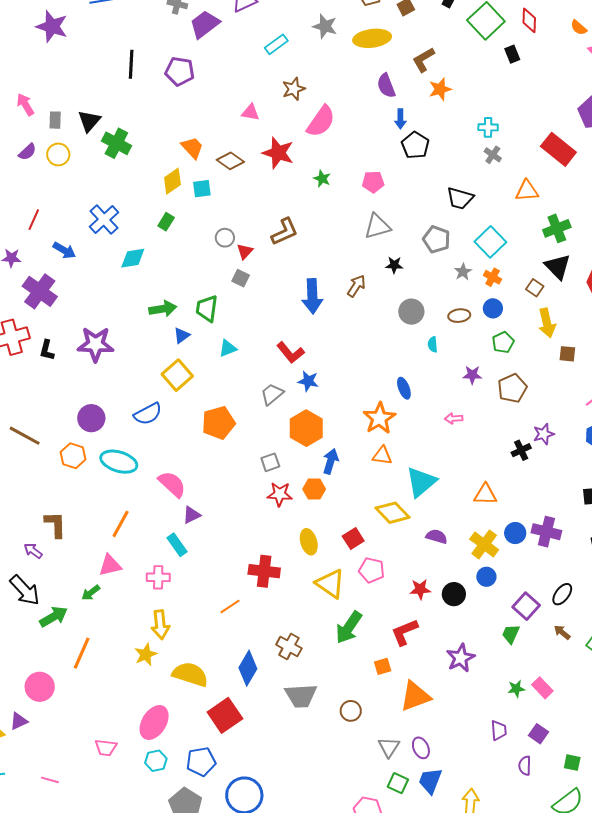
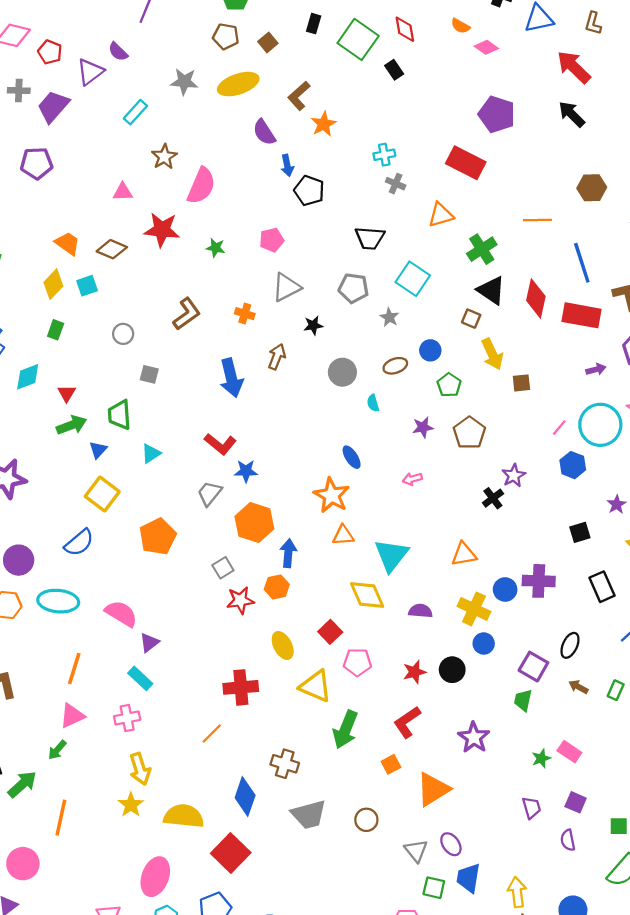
red triangle: (245, 251) -> (67, 393), moved
orange cross: (493, 277) -> (245, 314), moved
yellow diamond: (392, 513) -> (367, 595), turned 32

